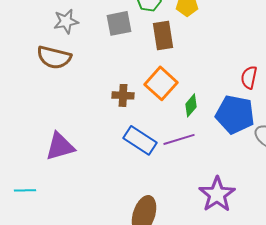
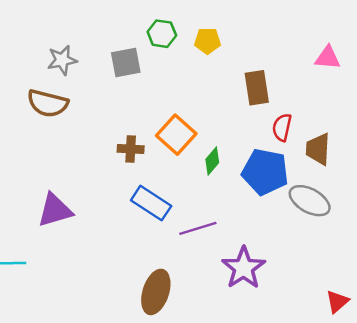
brown rectangle: (163, 35) -> (257, 88), moved
purple line: (179, 139) -> (198, 228), moved

